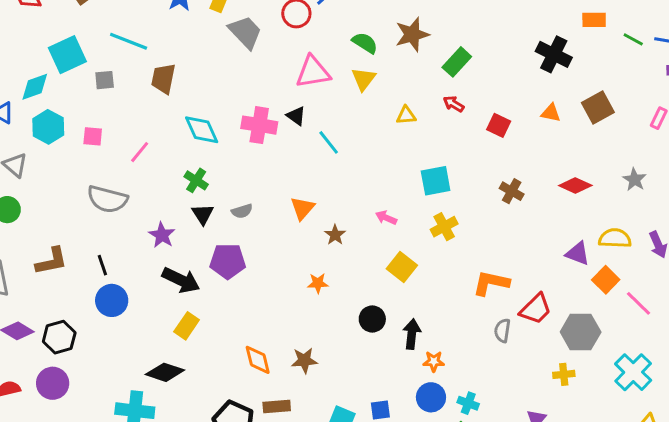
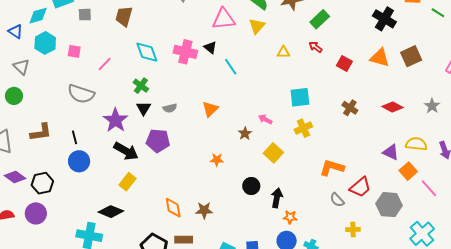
orange triangle: (551, 113) -> (380, 58), size x1.5
purple star: (162, 235) -> (115, 120), size x1.4
brown star: (335, 235) -> (245, 133), moved
gray semicircle: (502, 331) -> (337, 200), turned -56
yellow cross: (564, 374) -> (353, 230), moved

